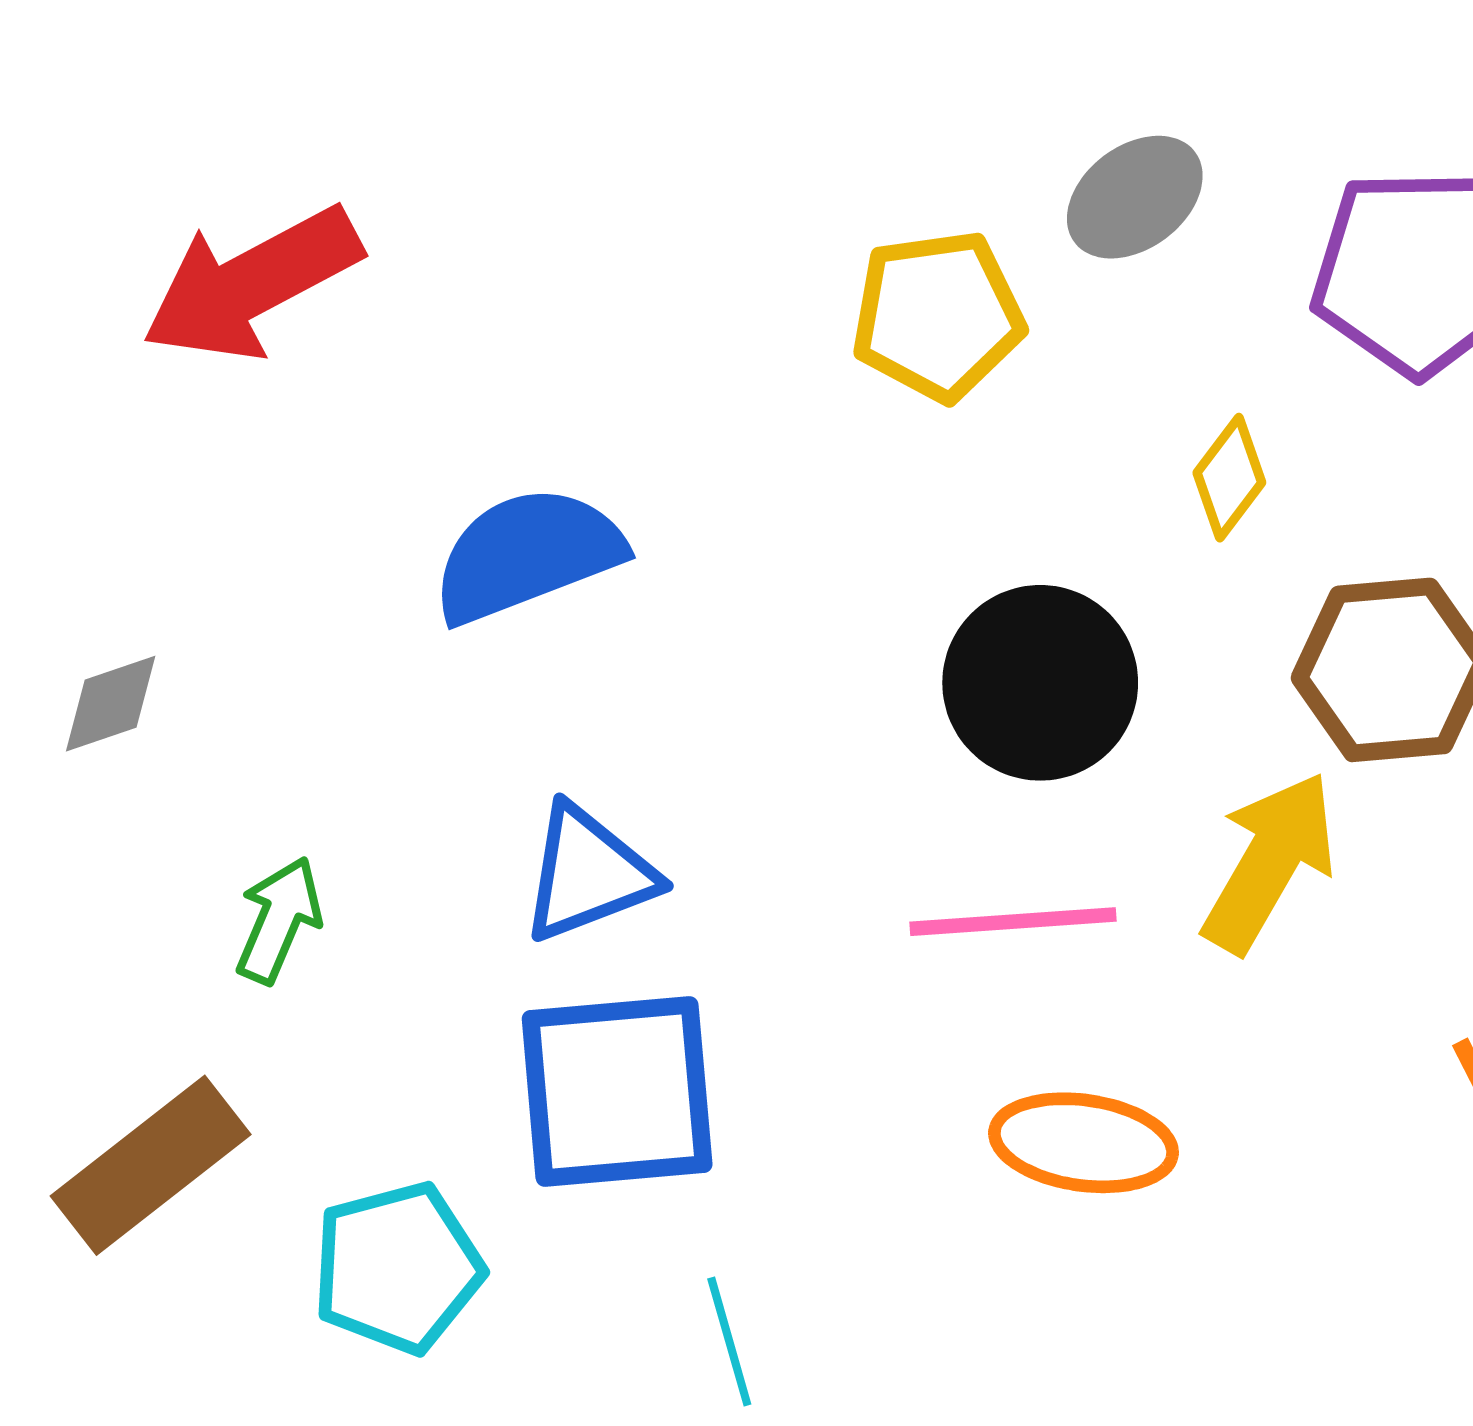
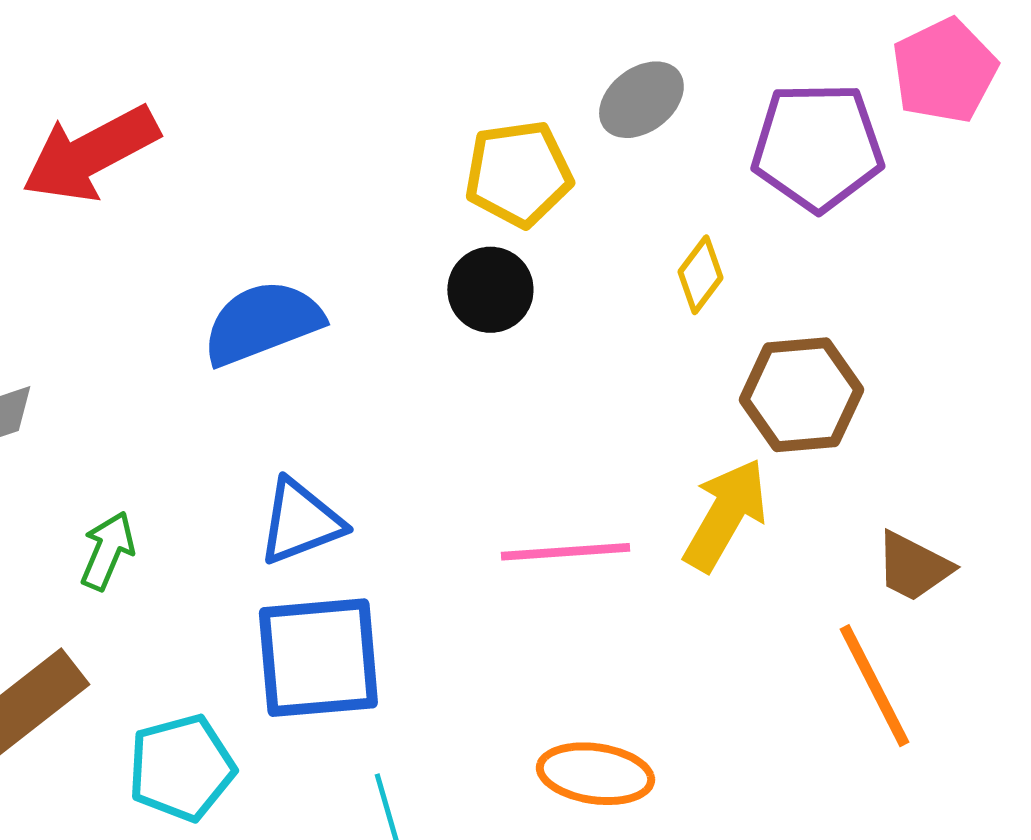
black circle: (1040, 683) -> (490, 290), moved, size x0.7
orange ellipse: (1083, 1143) -> (595, 774), moved

